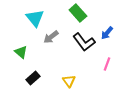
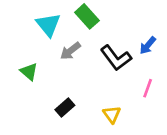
green rectangle: (78, 13) -> (87, 16), moved
black rectangle: (33, 78) -> (65, 108), moved
yellow triangle: (69, 81) -> (112, 114), moved

